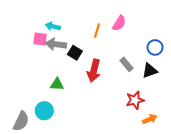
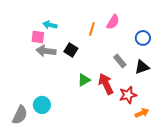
gray arrow: (56, 44) -> (46, 51), moved
blue circle: (155, 47) -> (143, 38), moved
red arrow: (94, 71) -> (106, 84), moved, turned 140
green triangle: (57, 84) -> (84, 80), moved, turned -32

